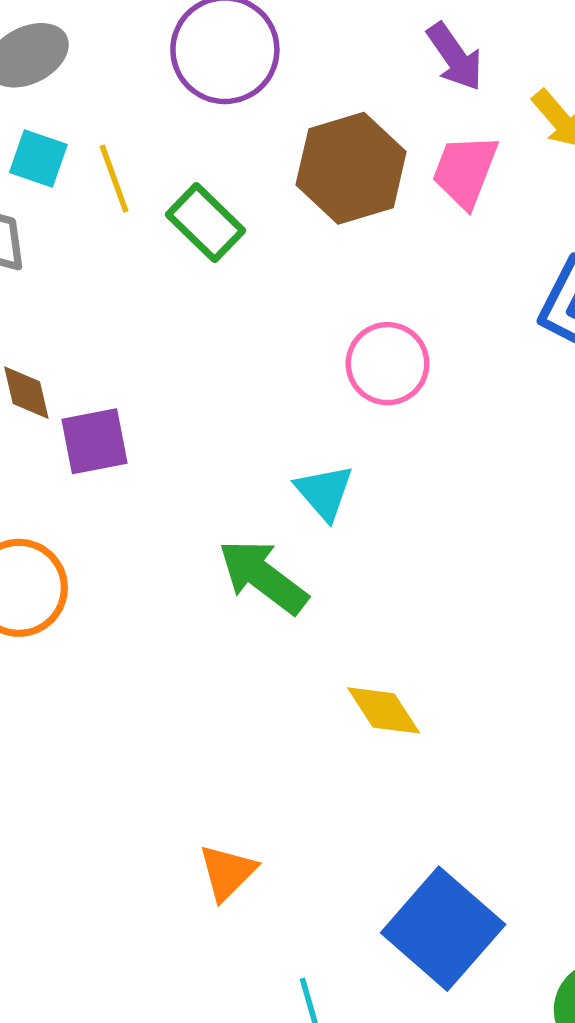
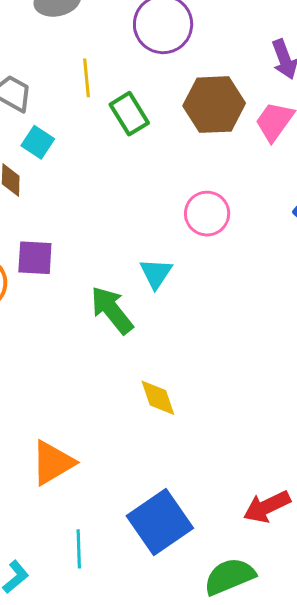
cyan square: (38, 158) -> (38, 142), moved
purple square: (95, 441) -> (35, 258), moved
orange triangle: (227, 872) -> (53, 463), size x1.4

